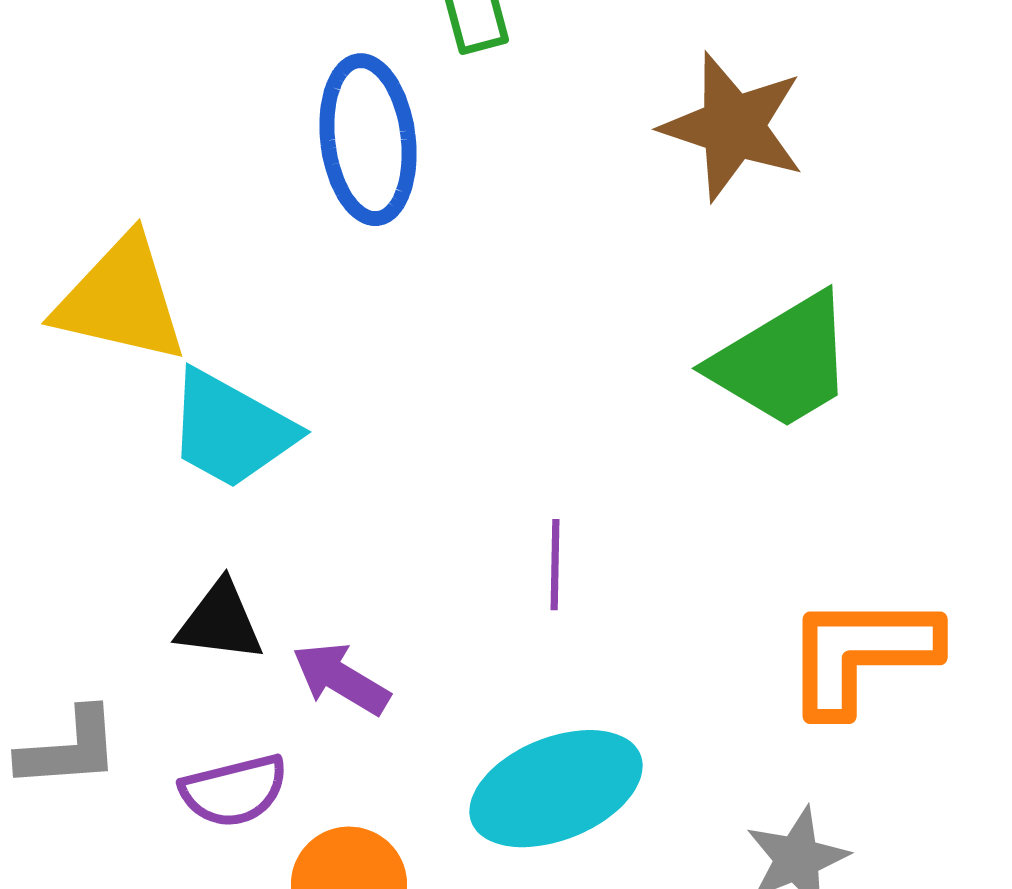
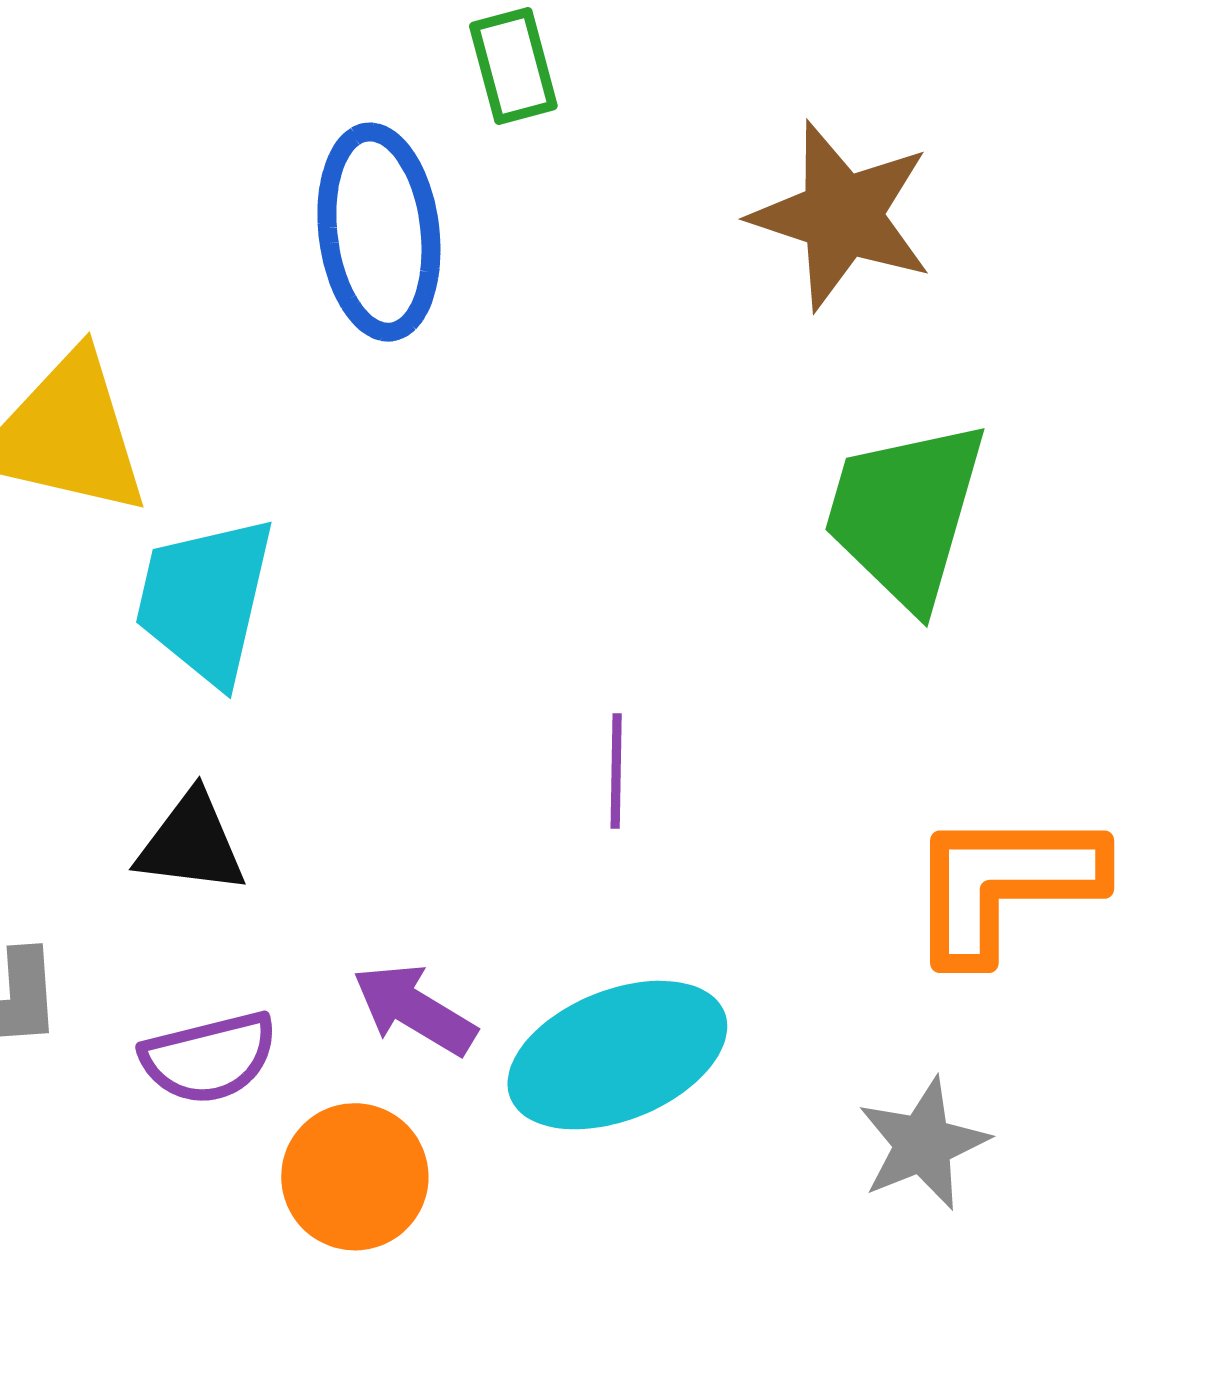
green trapezoid: (783, 362) -> (905, 514), turned 137
cyan trapezoid: (231, 430) -> (205, 600), turned 74
purple arrow: (341, 679) -> (414, 1009), moved

